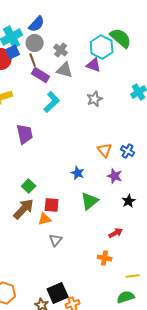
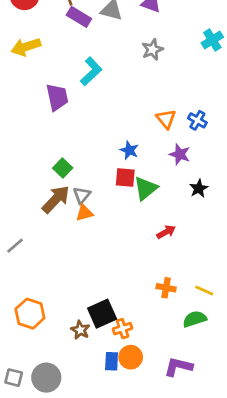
cyan L-shape: (52, 102) -> (91, 71), moved
red square: (52, 205) -> (125, 177), moved
red arrow: (116, 233) -> (166, 232), moved
gray triangle: (56, 240) -> (82, 195), moved
orange cross: (105, 258) -> (166, 288), moved
yellow line: (133, 276) -> (204, 290), turned 32

